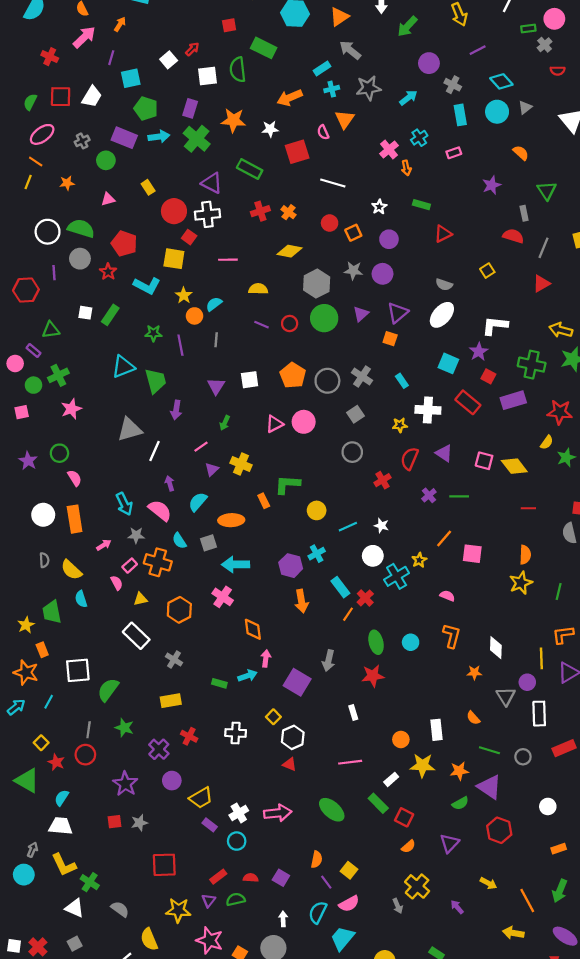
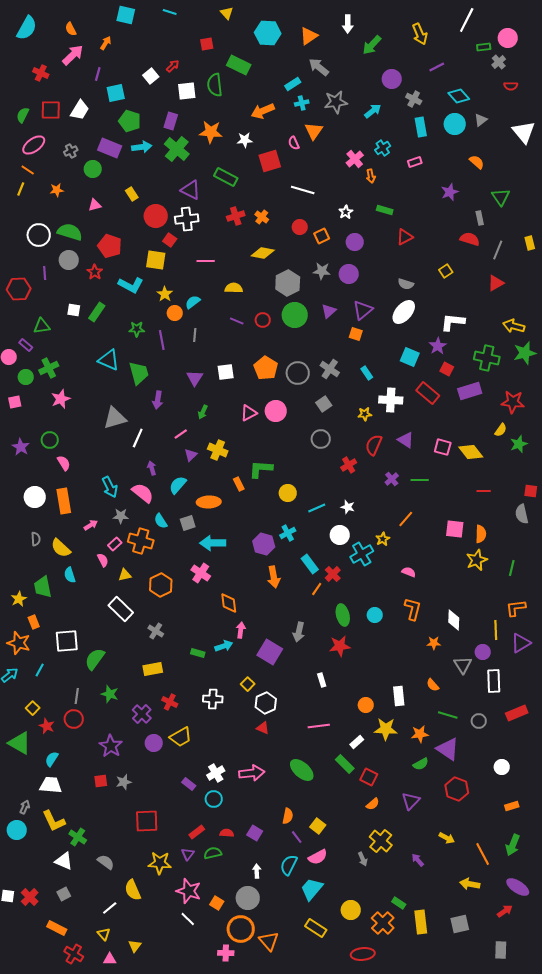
cyan triangle: (123, 367) -> (109, 360), turned 45
pink square: (472, 554) -> (455, 529), moved
yellow trapezoid: (201, 798) -> (181, 737), moved

